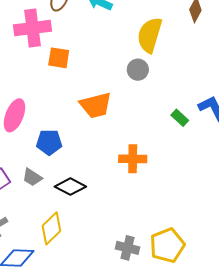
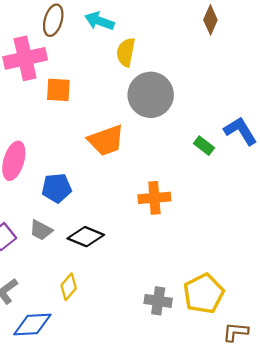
yellow semicircle: (150, 35) -> (126, 52), moved, size x0.7
gray circle: (138, 70) -> (151, 95), size x1.8
yellow diamond: (51, 228) -> (69, 287), size x0.7

